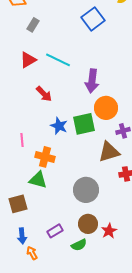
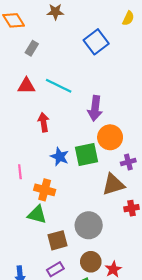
red triangle: (28, 60) -> (26, 86), turned 30
red arrow: (44, 94) -> (44, 122), turned -144
brown square: (18, 204) -> (58, 240), moved

